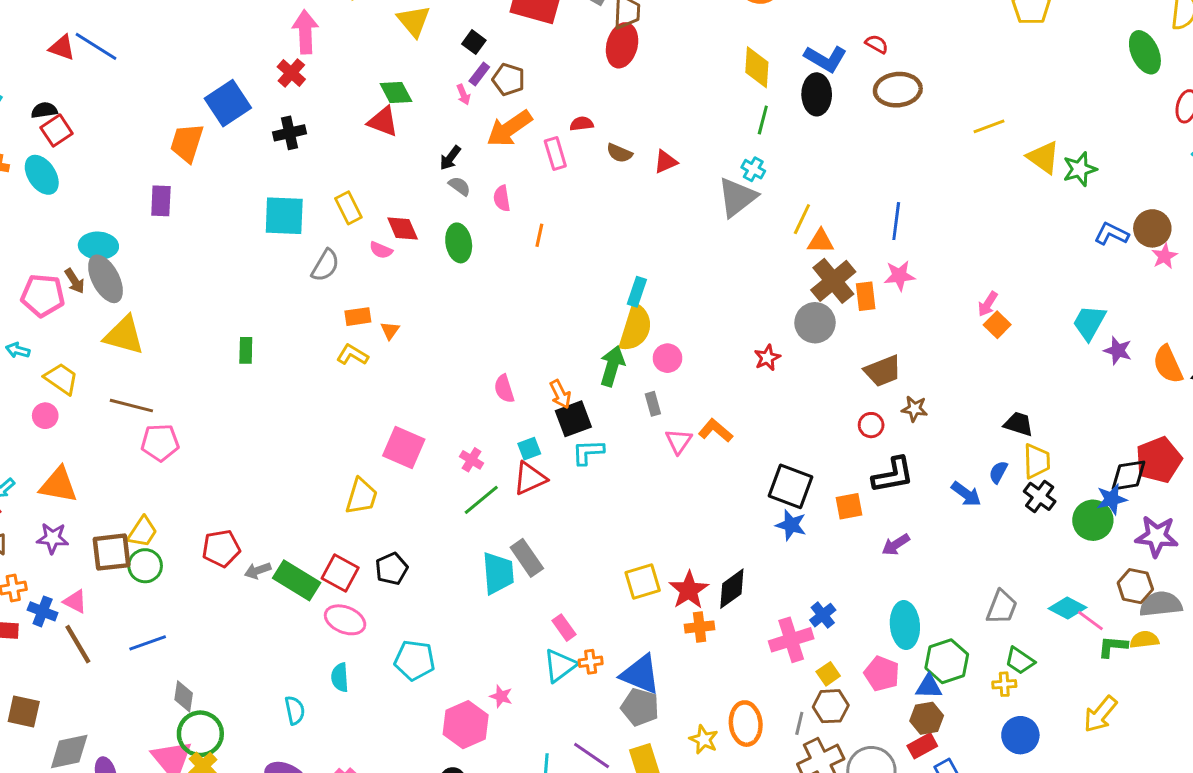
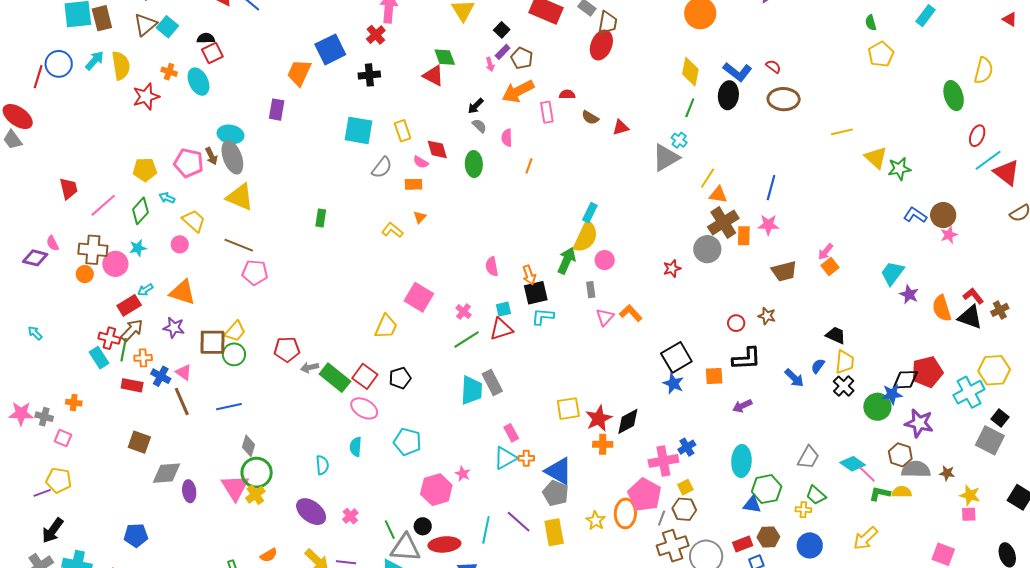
orange rectangle: (358, 317) -> (414, 184), moved
brown trapezoid: (883, 371) -> (784, 271), moved
black square: (791, 486) -> (676, 357), turned 32
pink pentagon: (882, 674) -> (645, 495), moved, size x1.4
brown hexagon: (927, 718) -> (768, 537), moved

